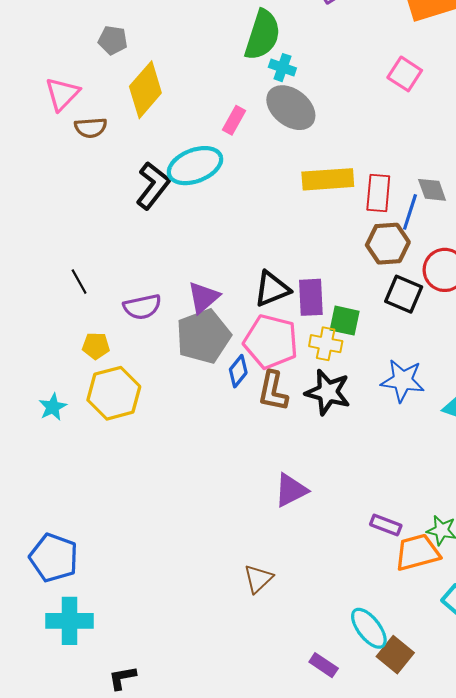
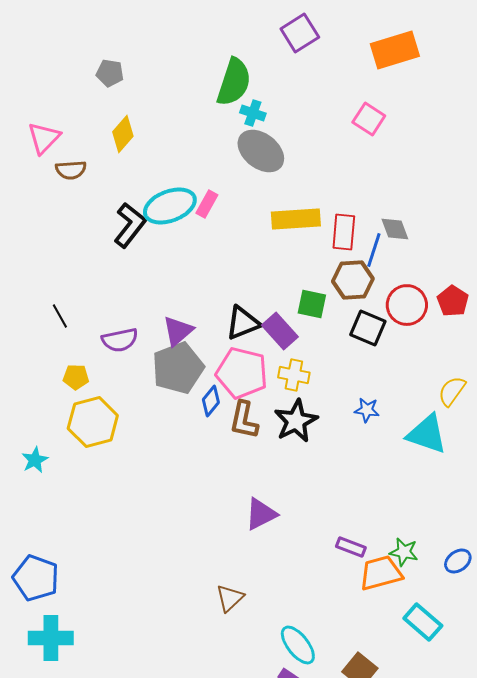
gray pentagon: (113, 40) -> (110, 73), moved
yellow diamond: (145, 90) -> (123, 134), size x0.7
pink rectangle: (234, 120) -> (207, 204), moved
purple rectangle: (311, 297) -> (280, 331), turned -39
green square: (345, 321) -> (312, 304), moved
blue star: (403, 381) -> (367, 410), size x0.6
black star: (328, 392) -> (296, 421), turned 30
cyan star: (53, 407) -> (35, 460), moved
cyan ellipse: (369, 628) -> (298, 645), moved

